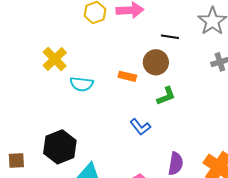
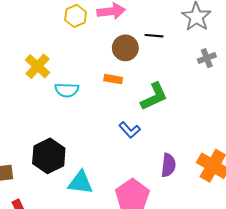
brown circle: (156, 62) -> (125, 48), moved
green L-shape: (166, 96) -> (154, 97), size x1.4

